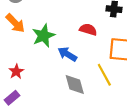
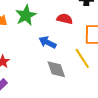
green star: (43, 36) -> (26, 15), moved

